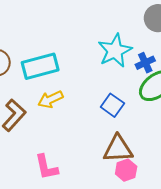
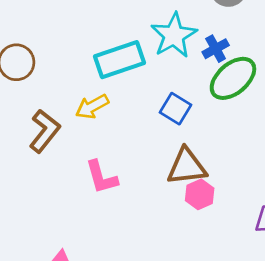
cyan rectangle: (40, 66) -> (119, 60), moved
pink L-shape: (46, 167) -> (101, 177), moved

